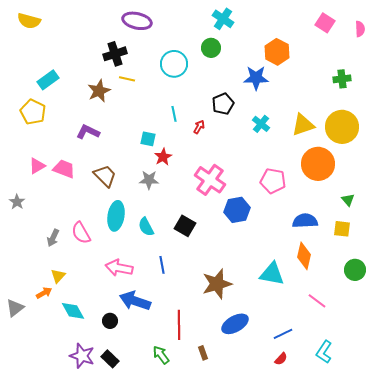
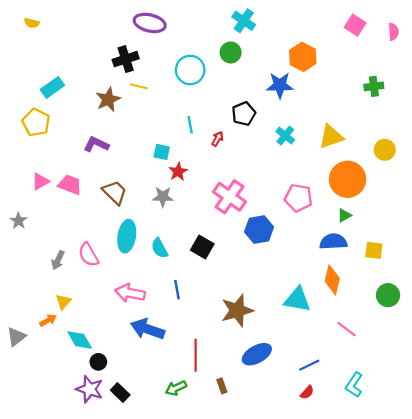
yellow semicircle: (29, 21) -> (32, 23), size x0.6
yellow circle: (342, 127) -> (385, 150), moved, size x0.6
green triangle: (348, 200) -> (344, 215), moved, turned 40
black circle: (110, 321) -> (98, 362), moved
green arrow: (161, 355) -> (176, 388), turned -78

